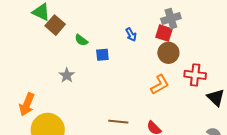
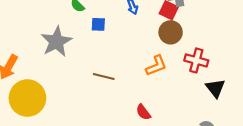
gray star: (67, 75) -> (56, 41), size x1.8
brown line: (118, 122) -> (104, 77), moved

